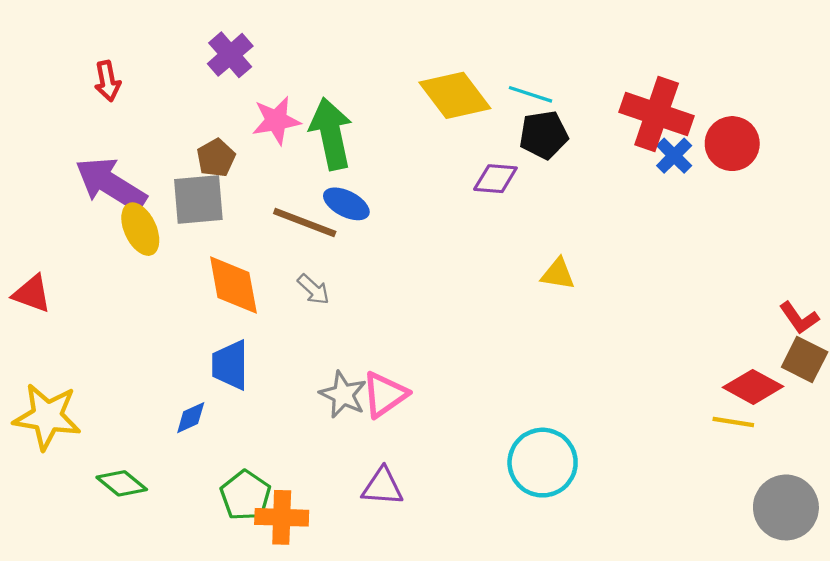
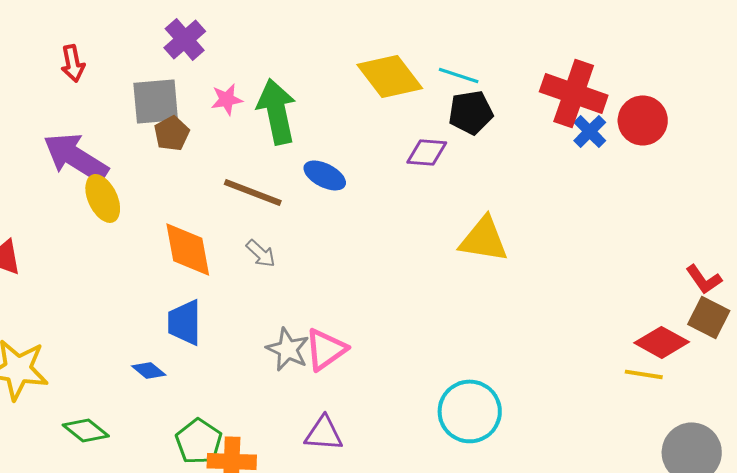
pink star: (276, 121) -> (227, 99), size x0.7
gray square: (198, 199) -> (156, 101), moved
blue ellipse: (346, 204) -> (325, 175), moved
yellow triangle: (558, 274) -> (484, 239), size x1.6
blue diamond: (191, 418) -> (149, 370), turned 64

